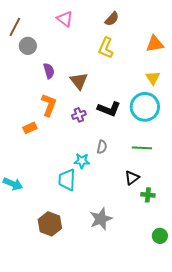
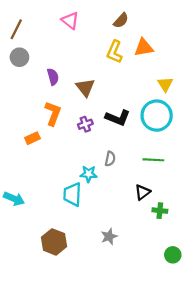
orange triangle: (155, 44) -> (144, 48), moved
gray circle: (28, 46) -> (19, 57), moved
gray star: (101, 219) -> (109, 237), size x0.7

